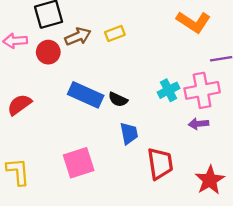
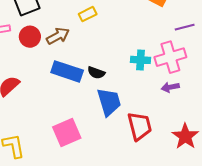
brown arrow: (78, 36) -> (58, 36), moved
cyan cross: (169, 90) -> (141, 60), turned 36
blue trapezoid: (129, 133) -> (109, 102), size x1.4

